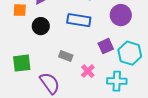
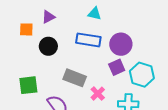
purple circle: (121, 15) -> (121, 44), moved
gray rectangle: (66, 56) -> (75, 78), size x1.5

